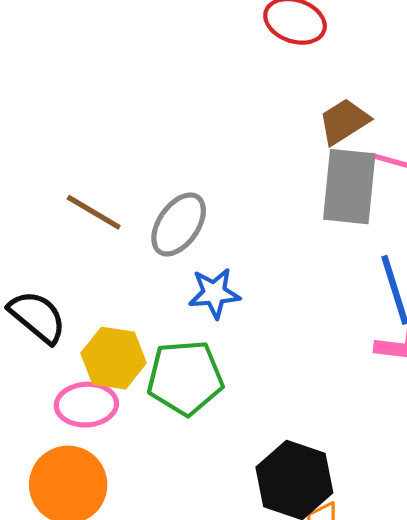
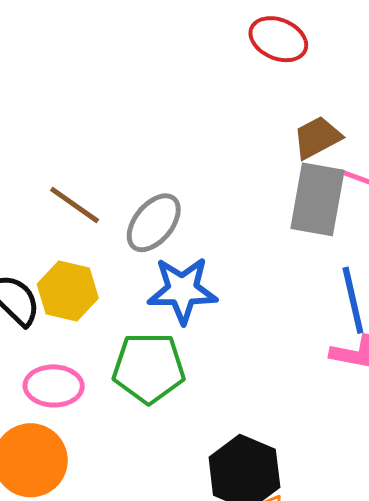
blue star: (214, 293) -> (182, 290), size x1.4
yellow hexagon: (114, 358) -> (68, 291), moved

